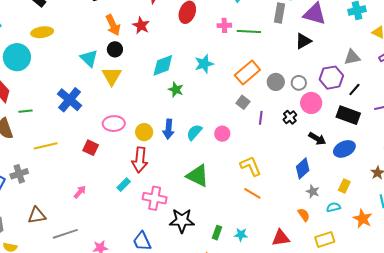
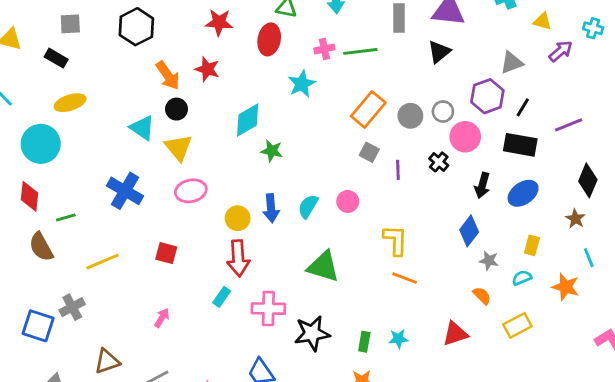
cyan star: (204, 64) -> (302, 84), moved
pink ellipse: (114, 124) -> (191, 191), moved
black arrow: (317, 139) -> (482, 185), turned 84
yellow L-shape: (251, 166) -> (396, 240), turned 35

